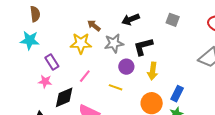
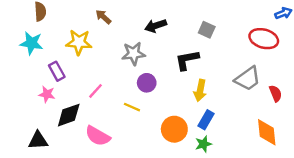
brown arrow: (94, 25) -> (103, 17), moved
yellow star: (81, 43) -> (79, 42), moved
black L-shape: (143, 47) -> (187, 60), moved
yellow arrow: (153, 71) -> (200, 90), moved

